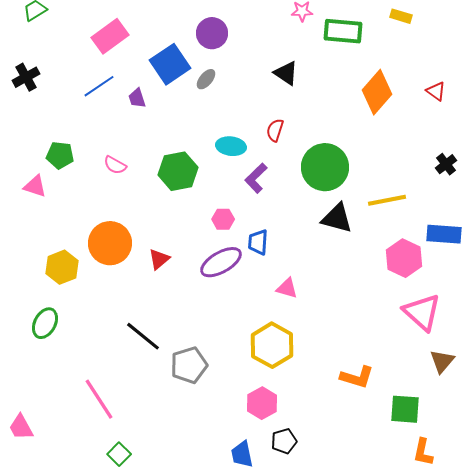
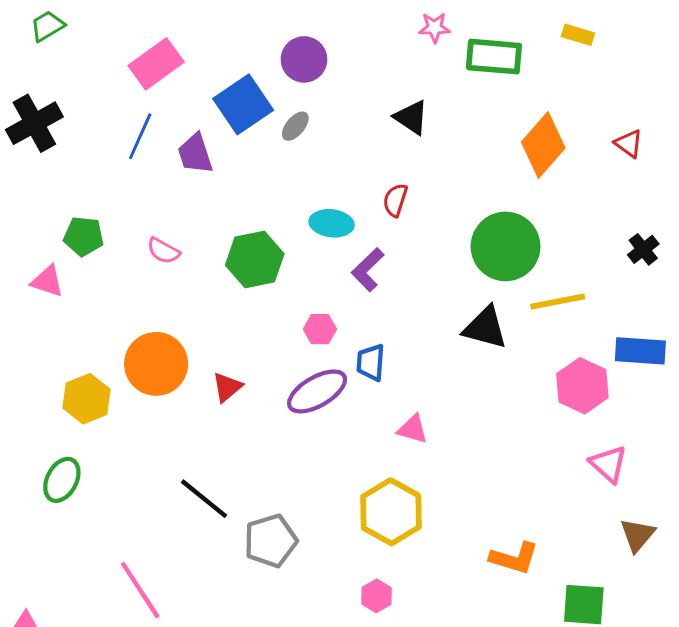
black cross: (26, 77) -> (34, 123), size x1.4
blue line: (99, 86) -> (140, 136), turned -32
purple trapezoid: (137, 98) -> (195, 154), size x1.4
green circle: (325, 167) -> (506, 246), moved
pink triangle: (422, 312) -> (608, 464), size x0.7
pink hexagon: (262, 403) -> (376, 596), size x0.7

